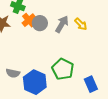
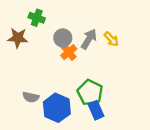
orange cross: (29, 20) -> (69, 52), moved
blue rectangle: (91, 84) -> (96, 110), moved

